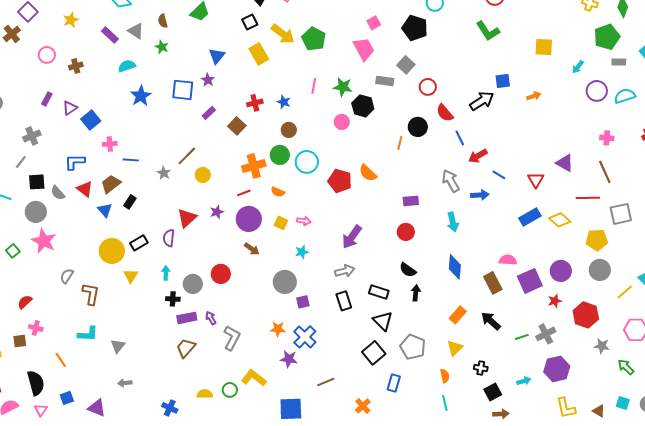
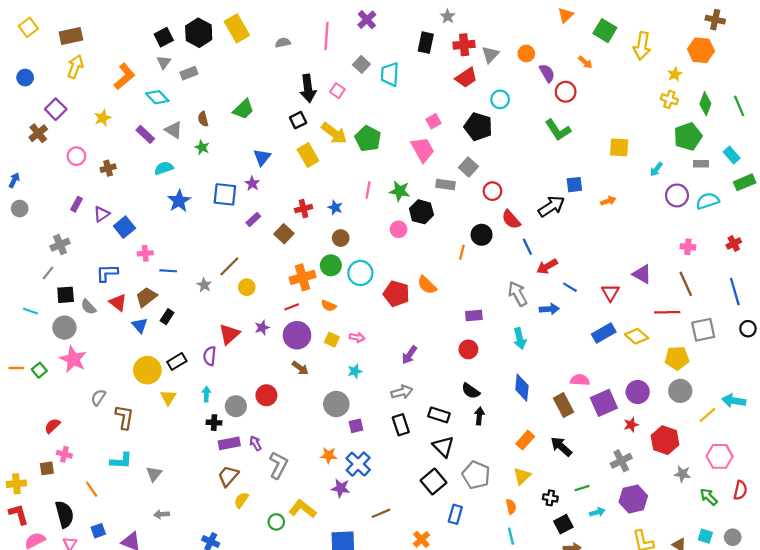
purple arrow: (352, 237) -> (409, 355), size x0.7
green line: (522, 337) -> (582, 488), moved
yellow semicircle: (205, 394) -> (241, 500), moved, turned -56

